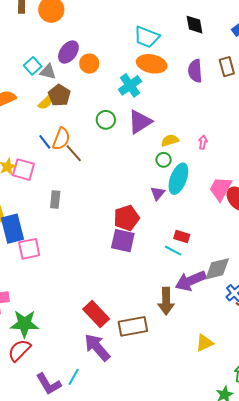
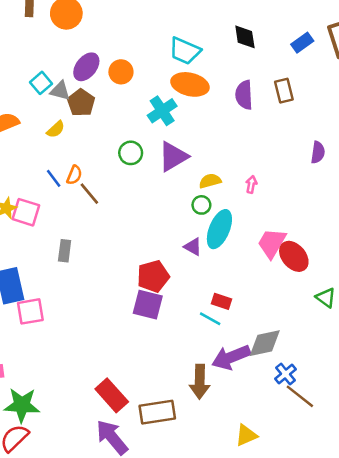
orange circle: (89, 64) -> (121, 72), moved
brown pentagon: (59, 95) -> (81, 103), moved
orange semicircle: (61, 139) -> (74, 175), size x0.7
purple triangle: (158, 193) -> (193, 247), turned -42

